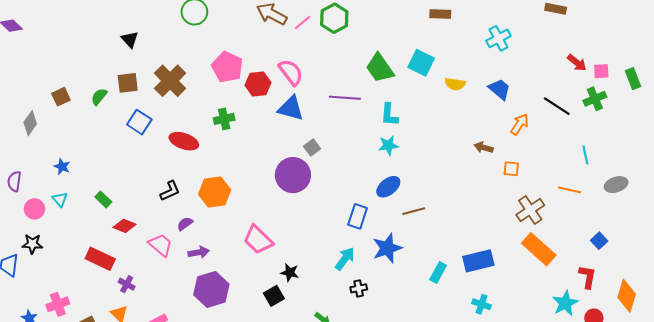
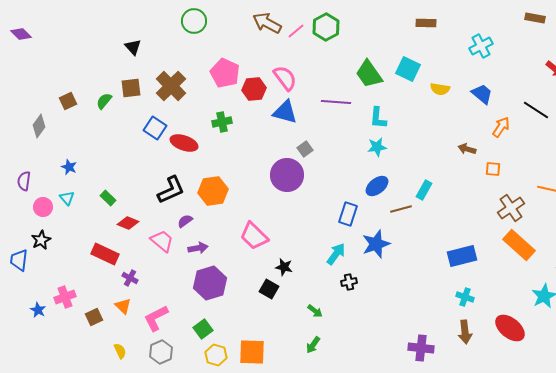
blue square: (139, 122) -> (155, 128), moved
black L-shape: (170, 191) -> (171, 190), size x1.4
black star: (32, 244) -> (41, 240), turned -30
cyan rectangle: (438, 273) -> (424, 190), moved
black square: (274, 296) -> (269, 289), turned -30

